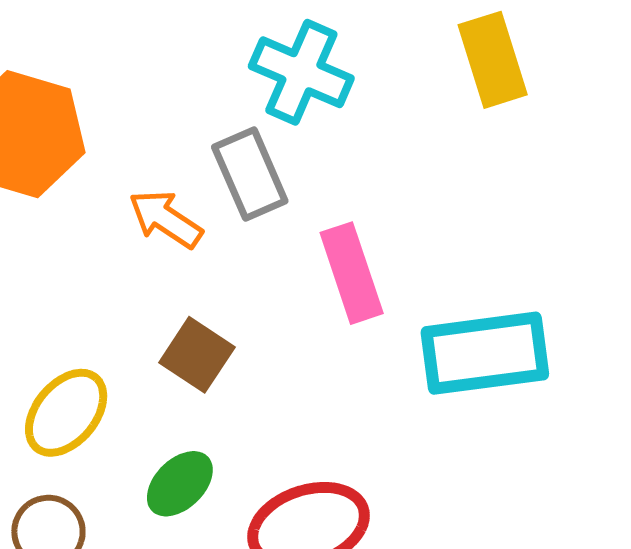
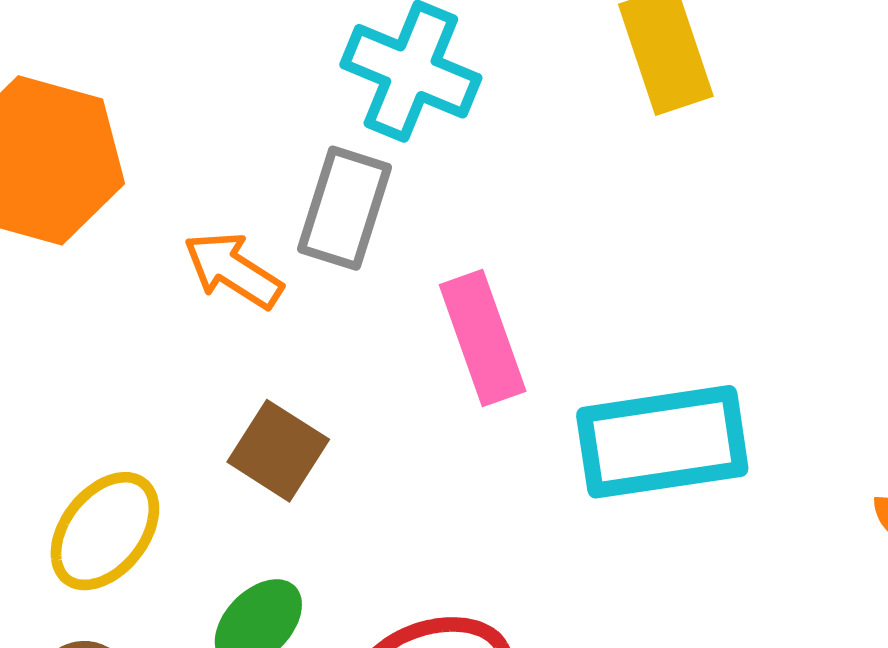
gray rectangle: (250, 174) -> (344, 208), turned 42

